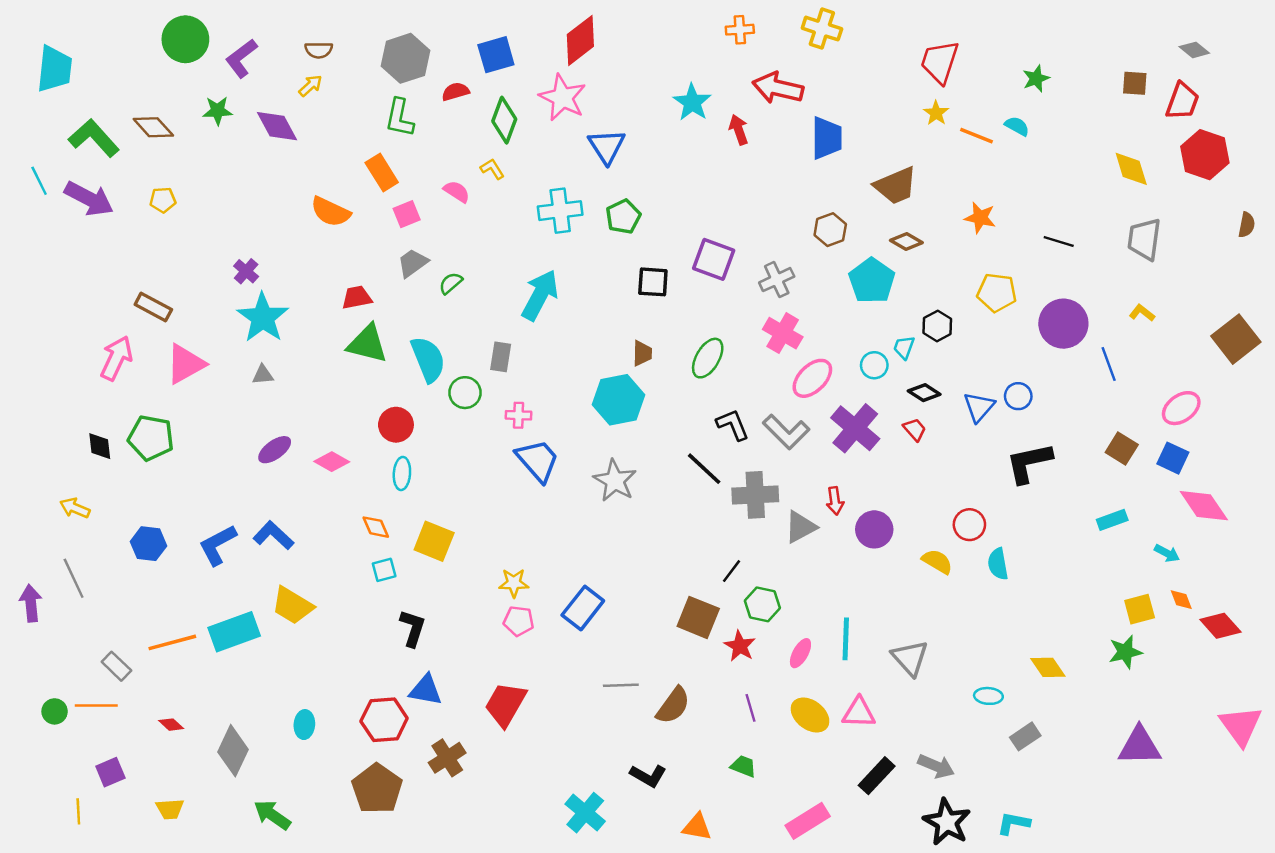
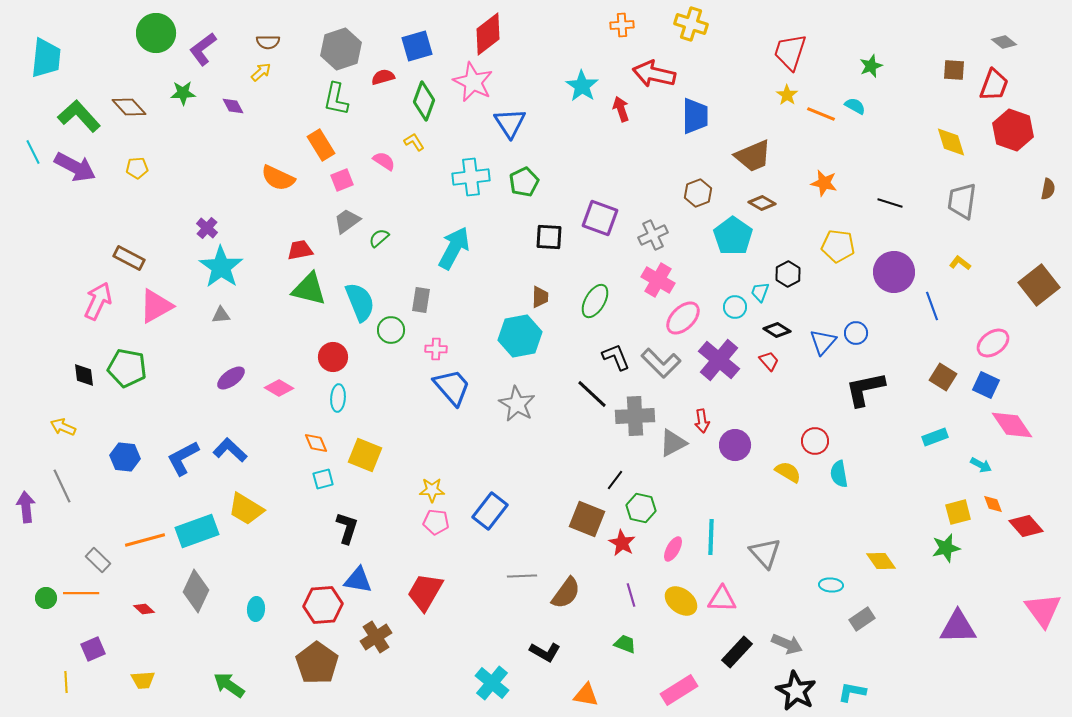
purple diamond: (277, 126) -> (233, 106), size x0.6
gray diamond: (233, 751) -> (196, 591), moved

